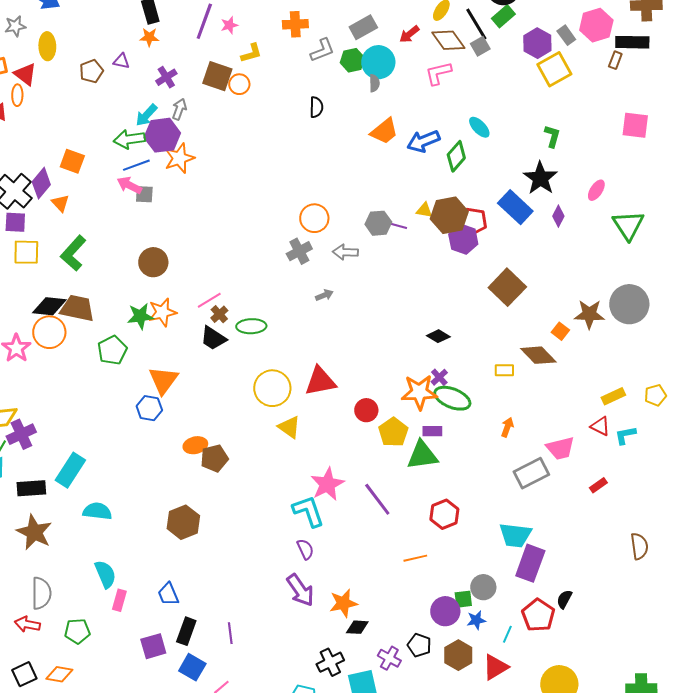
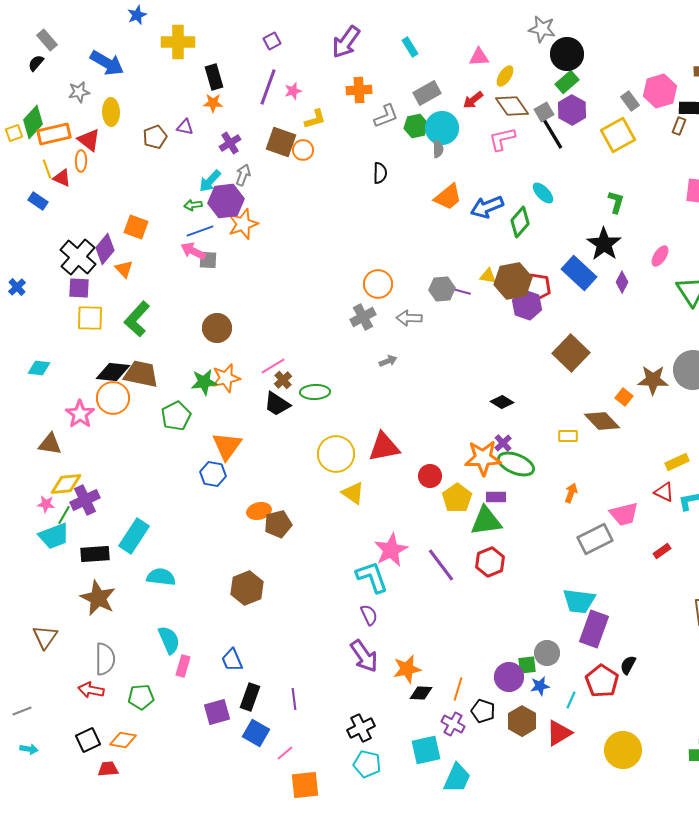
black line: (476, 24) -> (552, 133), moved
purple hexagon: (537, 43) -> (572, 110), moved
green arrow: (129, 139) -> (193, 205), size x0.6
red hexagon: (444, 514) -> (490, 562), moved
orange line: (415, 558) -> (458, 689), moved, turned -60
black cross: (330, 662) -> (361, 728), moved

